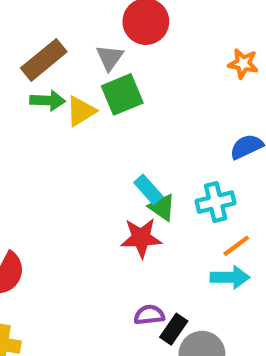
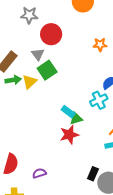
cyan cross: (216, 202) -> (99, 100), moved
green triangle: (162, 207) -> (76, 119), turned -40
purple semicircle: (149, 315) -> (39, 173), moved

